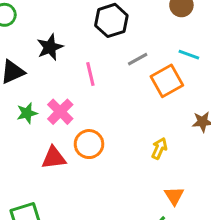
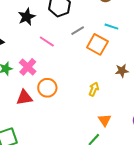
black star: (50, 47) -> (27, 17), moved
pink line: (90, 74) -> (47, 41), turned -42
orange square: (167, 81) -> (97, 44), turned -30

